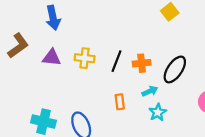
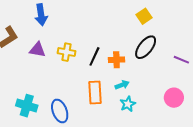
black ellipse: (175, 69) -> (146, 47), moved
orange rectangle: (120, 102) -> (95, 92), size x1.6

